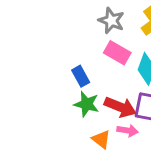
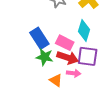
pink rectangle: (117, 53) -> (65, 43), moved
blue rectangle: (81, 76) -> (39, 38), size x1.5

